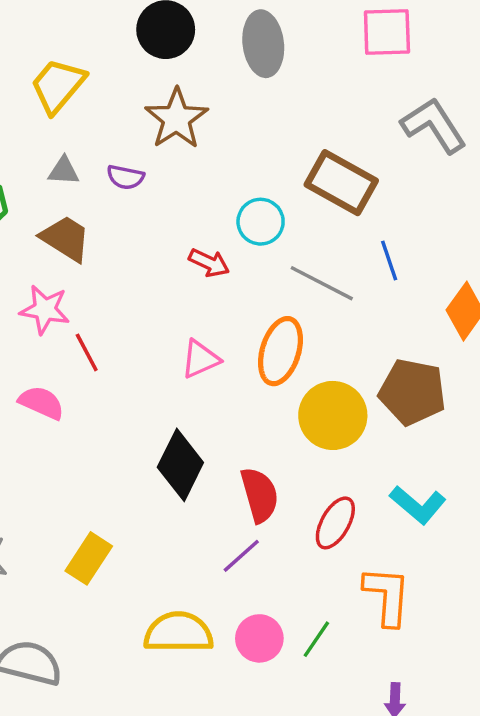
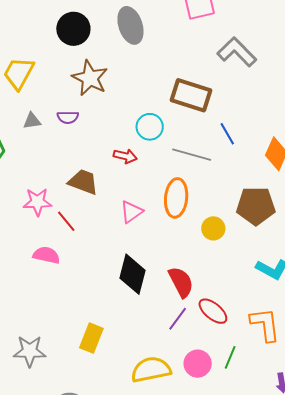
brown trapezoid: (66, 238) -> (83, 182), moved
yellow circle: (333, 415) -> (213, 228), size x0.6
red ellipse: (335, 523) -> (213, 311), moved, turned -68

